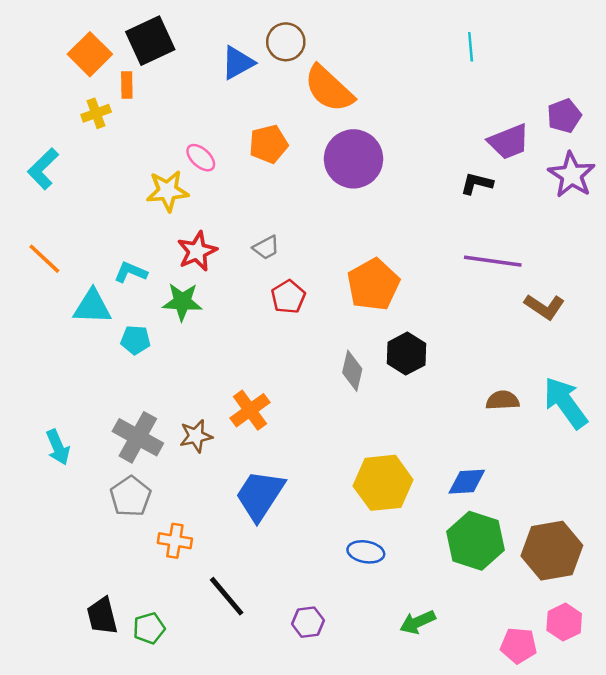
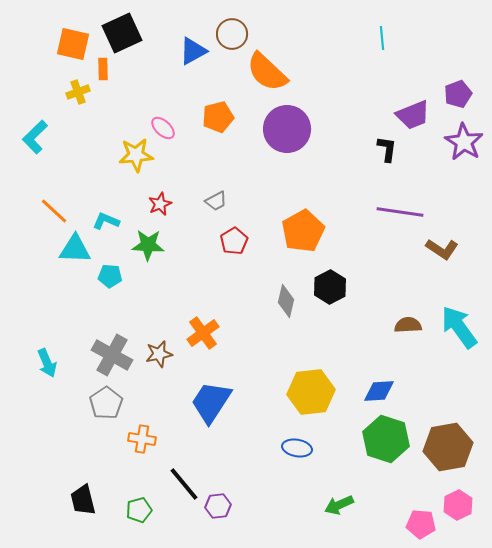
orange square: (90, 54) -> (73, 44), turned -32
black L-shape: (477, 184) -> (387, 149), turned 84
red star: (197, 251) -> (160, 204), size x0.7
orange line: (44, 259) -> (54, 211), moved
purple hexagon: (308, 622) -> (218, 506), moved
green pentagon: (149, 628) -> (139, 510), moved

